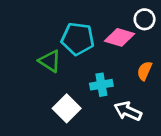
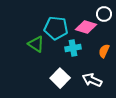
cyan cross: (101, 85) -> (73, 48), moved
white square: (67, 108) -> (60, 78), moved

